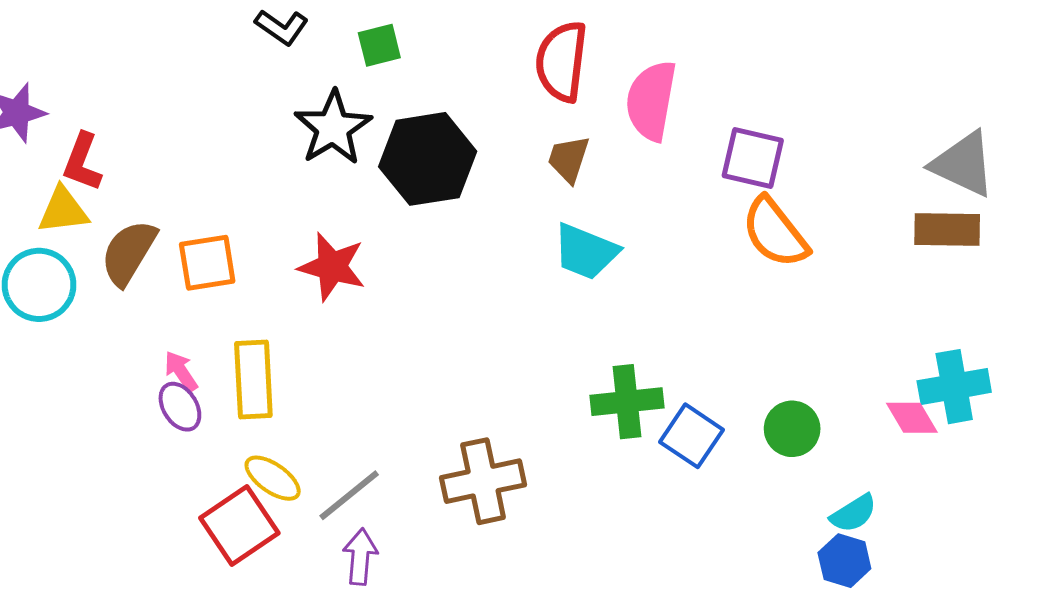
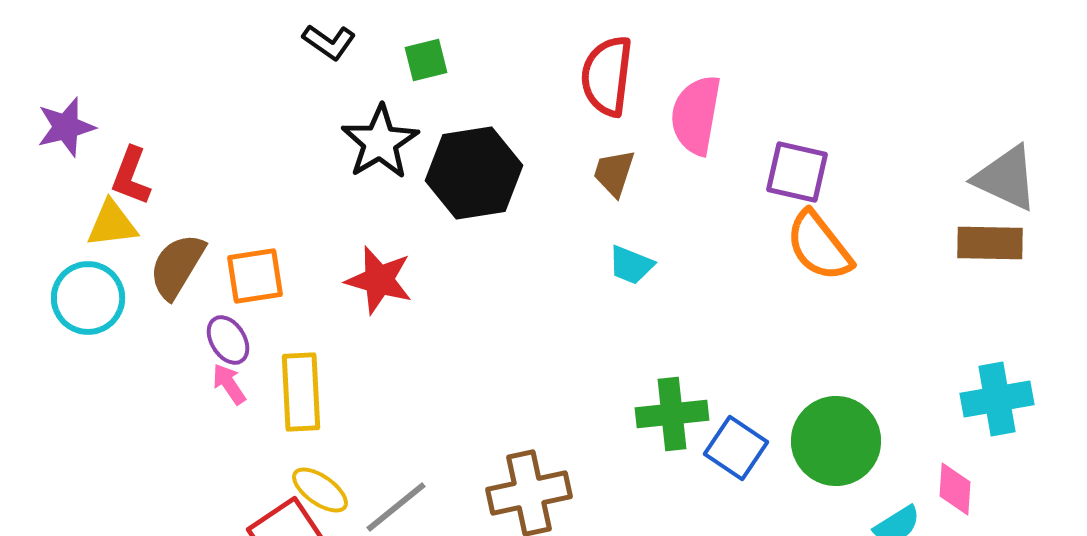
cyan trapezoid: (586, 252) -> (631, 265), size x0.7
purple ellipse: (180, 407) -> (228, 340), moved
pink diamond: (912, 418) -> (955, 489), moved, turned 34
green circle: (792, 429) -> (836, 441), size x1.6

